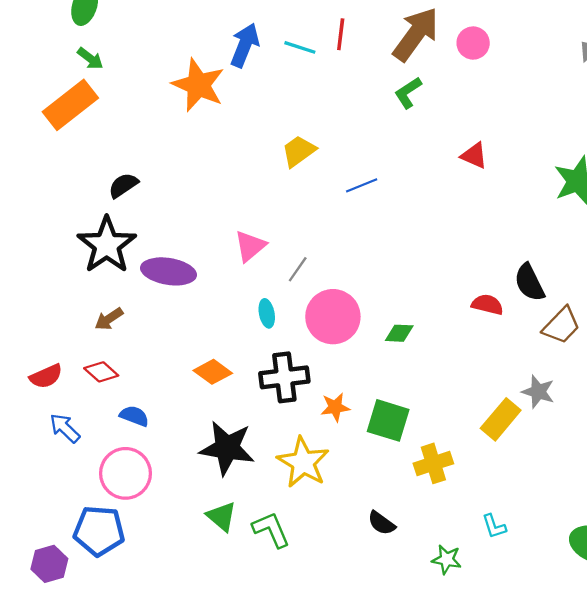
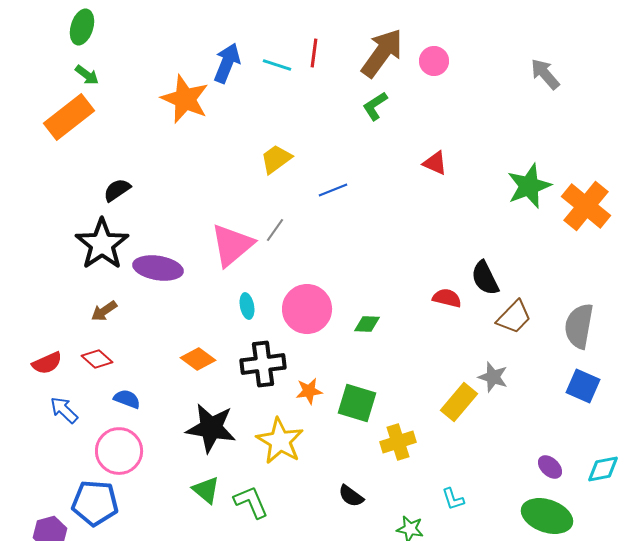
pink triangle: (250, 246) -> (232, 245), size x1.5
gray line: (298, 269) -> (275, 230), moved

